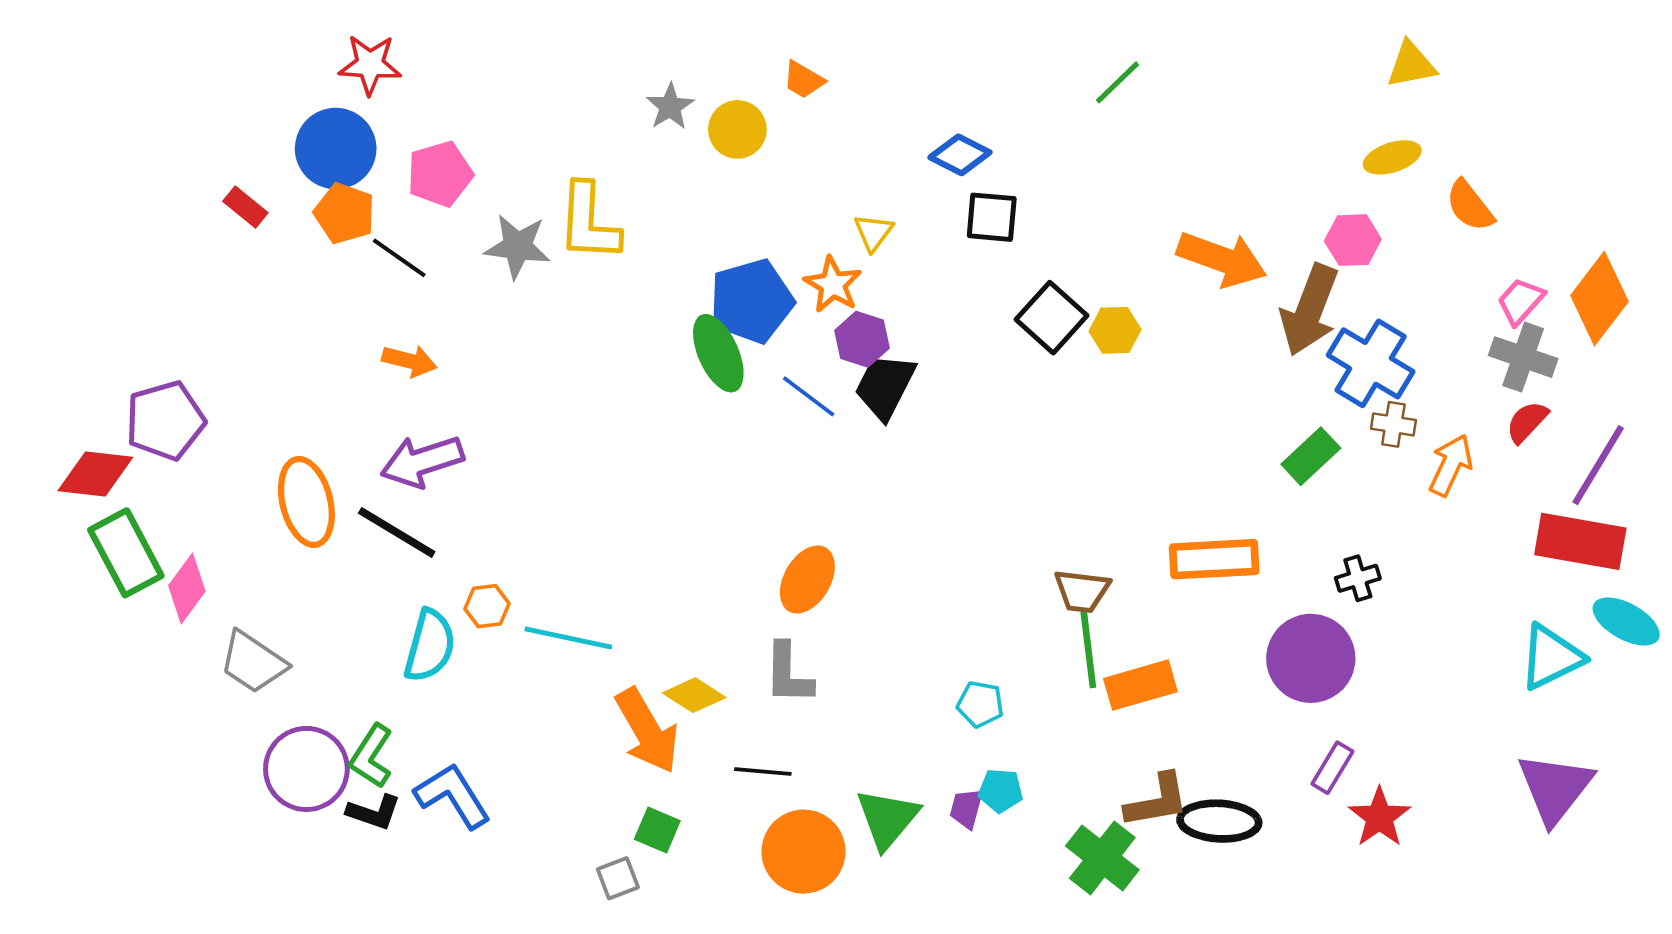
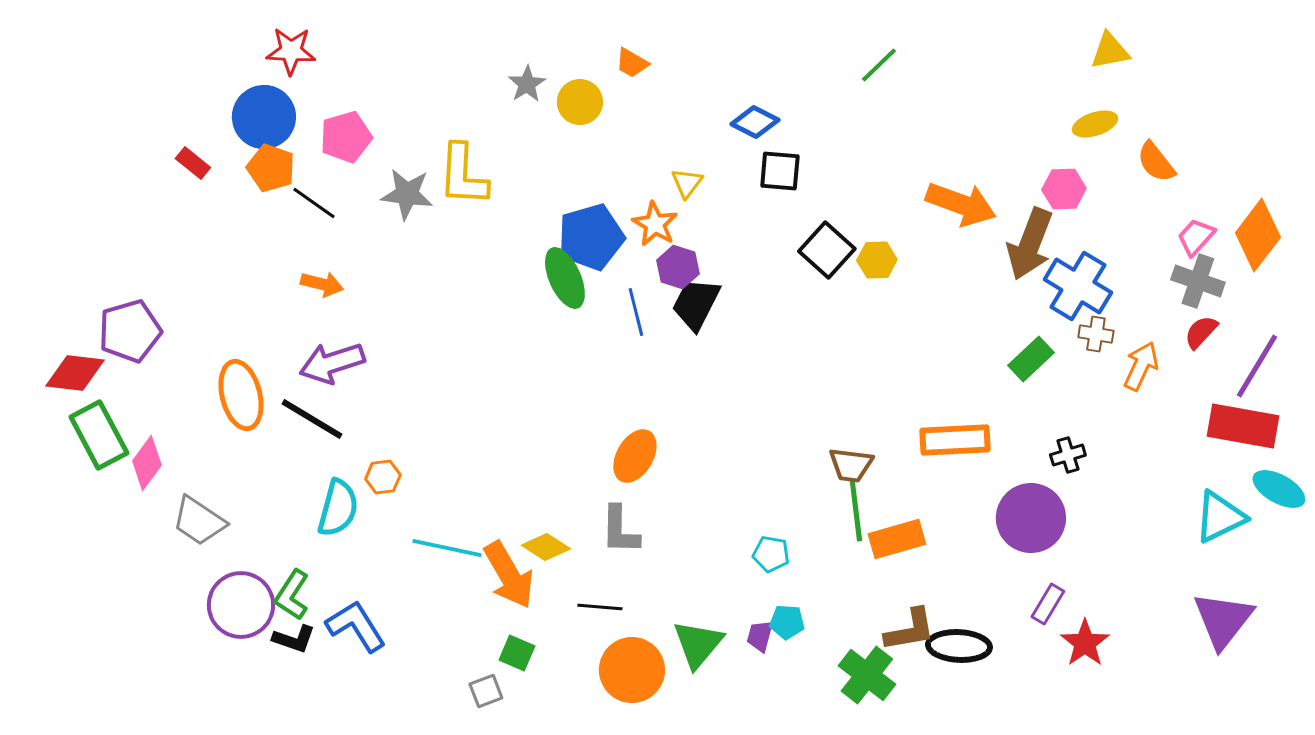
blue line: (809, 396) -> (636, 312), turned 39
cyan line: (568, 638) -> (447, 548), moved

